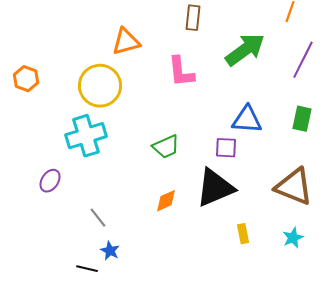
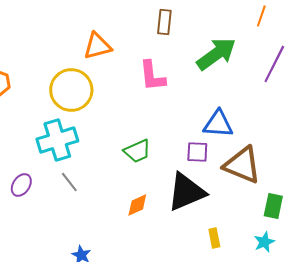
green rectangle: (302, 119) -> (273, 206), moved
brown triangle: (294, 187) -> (242, 165), moved
gray line: (98, 218) -> (69, 182), moved

